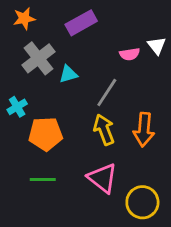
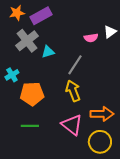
purple rectangle: (81, 23) -> (41, 16), moved
white triangle: (157, 46) -> (110, 32), turned 32
orange arrow: (144, 130) -> (102, 114), moved, turned -95

